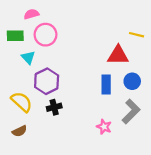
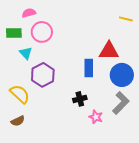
yellow line: (137, 35) -> (126, 19), moved
blue circle: (132, 81) -> (122, 75), size x1.5
blue rectangle: (106, 84) -> (89, 68), moved
black cross: (54, 107) -> (80, 99), moved

